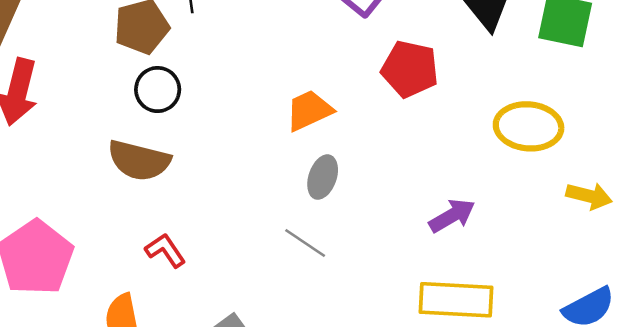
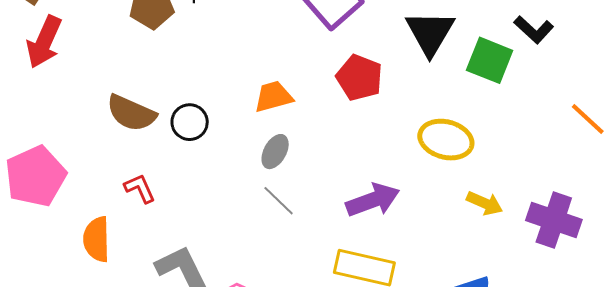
black circle: (158, 90) -> (190, 122), moved
purple arrow: (452, 216) -> (373, 200), size x1.4
gray line: (305, 243) -> (279, 201), moved

